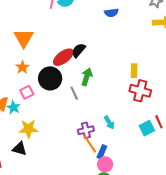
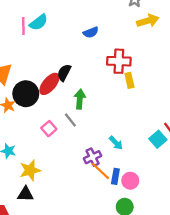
blue semicircle: (111, 13) -> (91, 32), moved
black circle: (50, 78) -> (26, 94), moved
red cross: (140, 91) -> (119, 61), moved
pink square: (27, 92) -> (49, 129), moved
pink circle: (105, 164) -> (130, 181), moved

